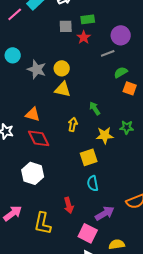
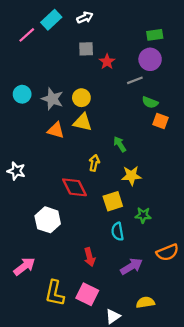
green rectangle: (88, 19) -> (155, 35), moved
cyan circle: (13, 55) -> (22, 94), moved
green semicircle: (121, 72) -> (150, 102), turned -128
orange triangle: (33, 114) -> (56, 130), moved
green star: (127, 127) -> (143, 215), moved
red diamond: (39, 138) -> (74, 187), moved
yellow L-shape: (43, 223) -> (55, 293), moved
pink square: (88, 233) -> (87, 294), moved

